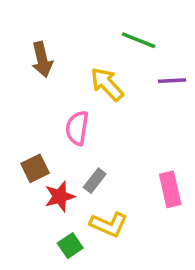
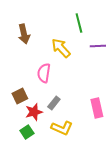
green line: (139, 40) -> (79, 23), turned 54
green square: (70, 246) -> (27, 132), moved

